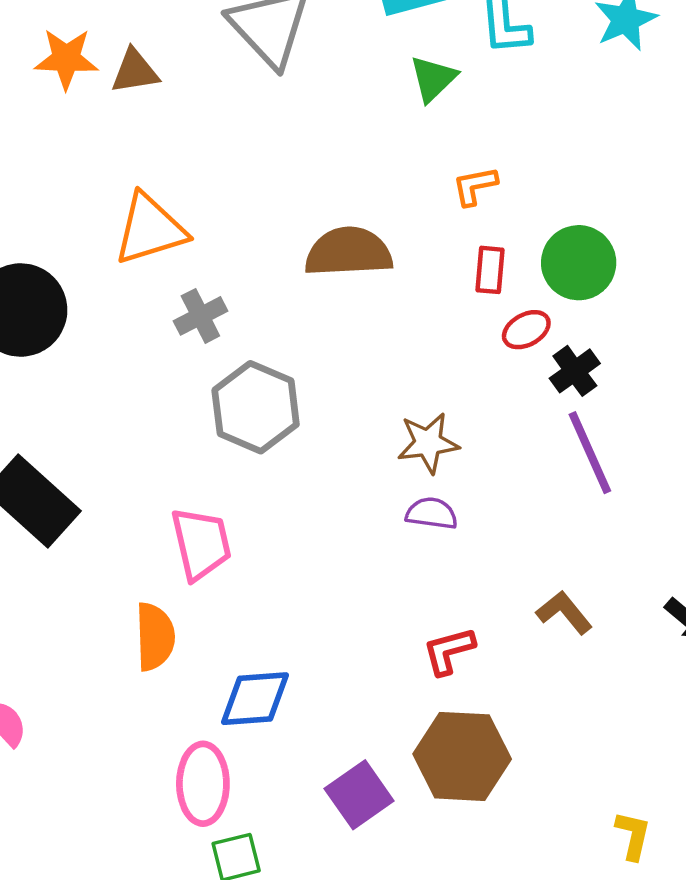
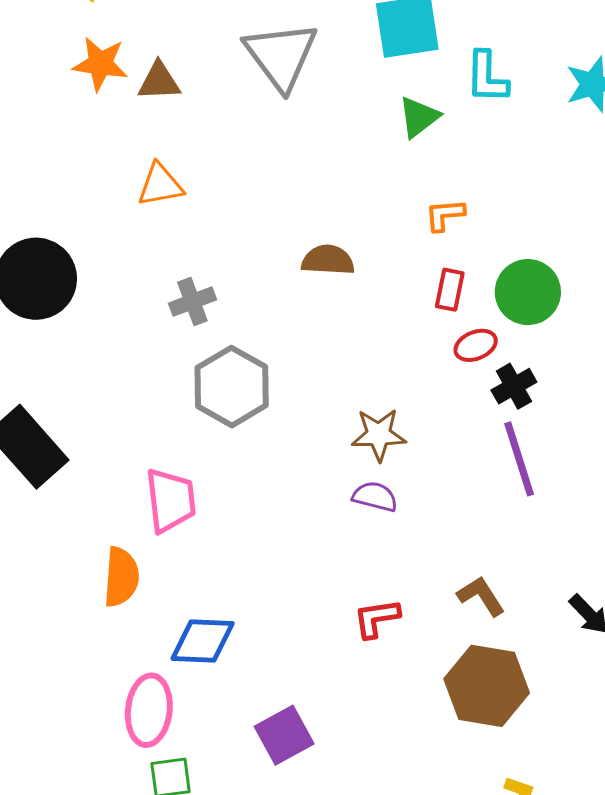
orange triangle: (150, 229) -> (160, 185), moved, size x0.7
brown semicircle: (348, 252) -> (328, 260), size x0.7
brown hexagon: (462, 756) -> (487, 686), moved

